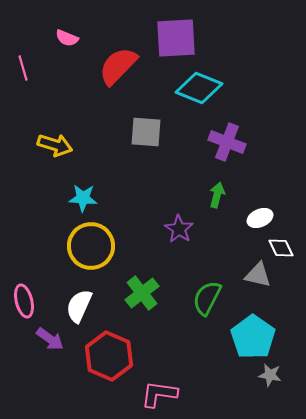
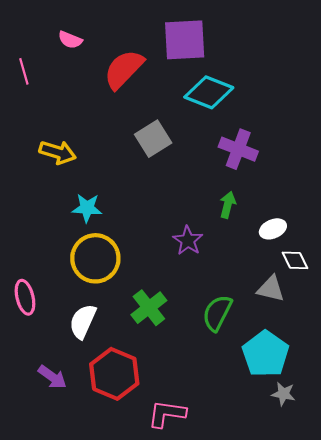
gray square: (146, 132) -> (153, 139), turned -36
pink ellipse: (24, 301) -> (25, 297), moved
purple arrow: (50, 339) -> (52, 377), moved

